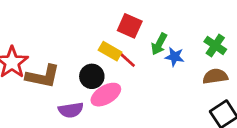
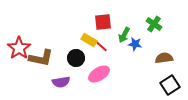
red square: (130, 26) -> (103, 22), turned -30
green cross: (215, 45) -> (154, 24), moved
pink ellipse: (106, 95) -> (99, 74), moved

